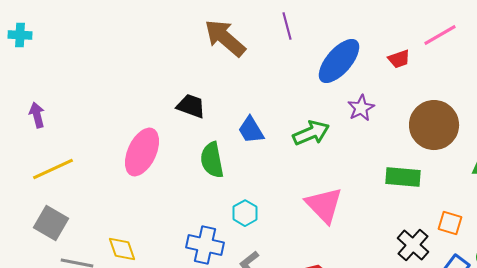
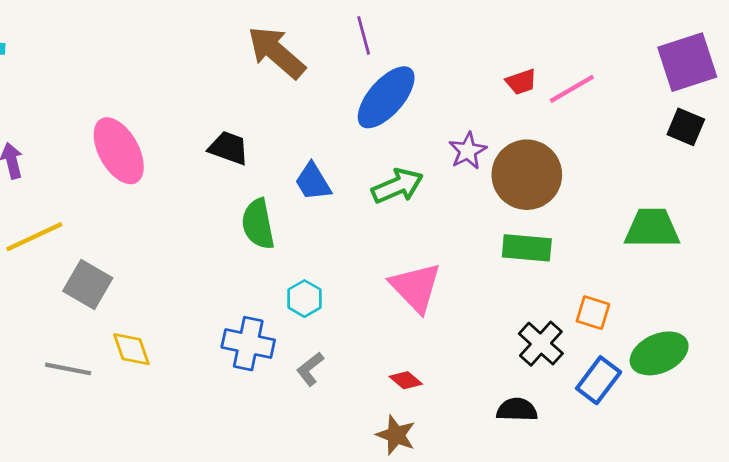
pink line: (440, 35) -> (572, 89), moved
blue ellipse: (339, 61) -> (386, 97), moved
brown circle: (434, 125) -> (527, 175), moved
pink ellipse: (142, 152) -> (119, 151), moved, turned -54
gray square: (51, 223) -> (88, 284), moved

